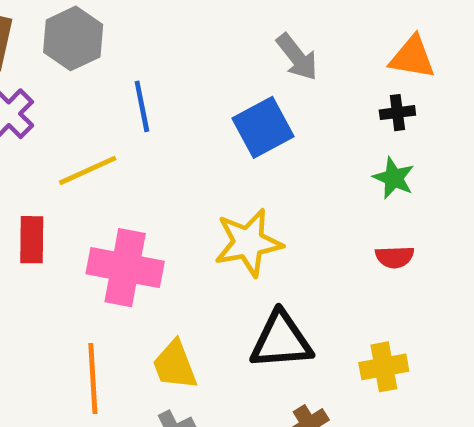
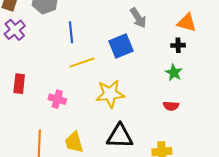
yellow line: (88, 170) -> (82, 63), moved
pink cross: (125, 268) -> (57, 99), size x0.6

